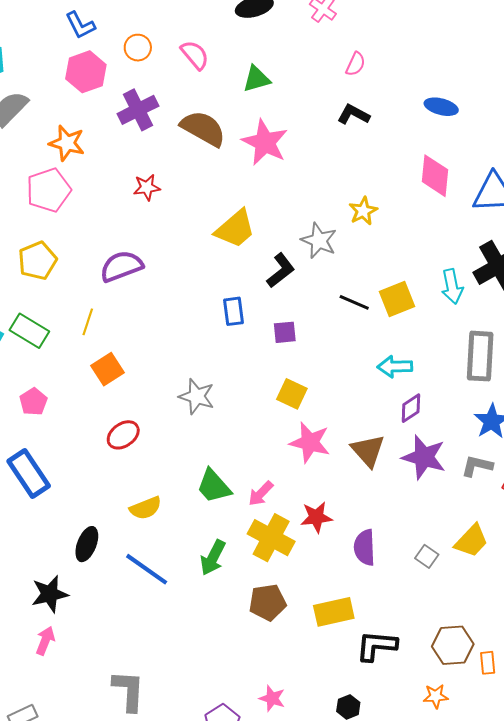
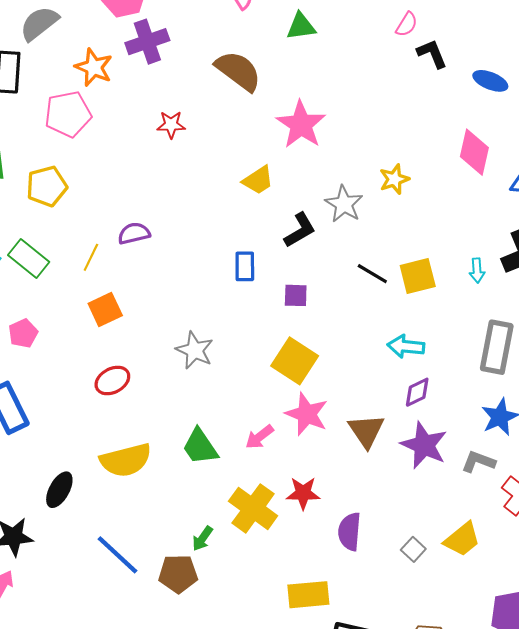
purple cross: (138, 110) -> (147, 42), moved
black L-shape: (354, 114) -> (432, 54), moved, turned 32
pink star: (265, 142) -> (301, 125), moved
yellow trapezoid: (235, 229) -> (258, 180), size x0.7
purple semicircle: (121, 266) -> (134, 233), moved, size x0.7
cyan arrow: (452, 287) -> (477, 271), size x0.7
yellow square: (292, 394) -> (295, 361), size x1.4
pink arrow: (261, 494) -> (260, 437), moved
yellow semicircle: (146, 508) -> (126, 460), size x1.5
green arrow: (213, 558) -> (202, 539), moved, size x0.7
blue line: (147, 569) -> (117, 555), moved
brown pentagon: (268, 602) -> (178, 574), moved

